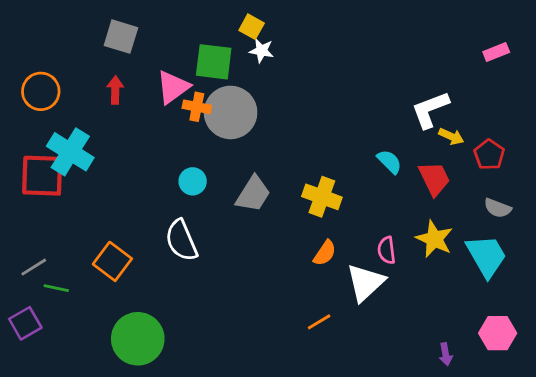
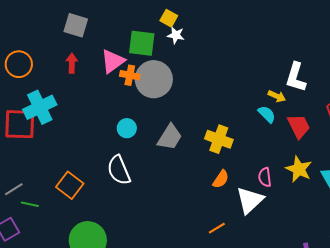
white L-shape: (430, 110) -> (296, 77), turned -52
yellow arrow: (451, 136) -> (277, 96), moved
cyan cross: (70, 152) -> (40, 107), turned 32

